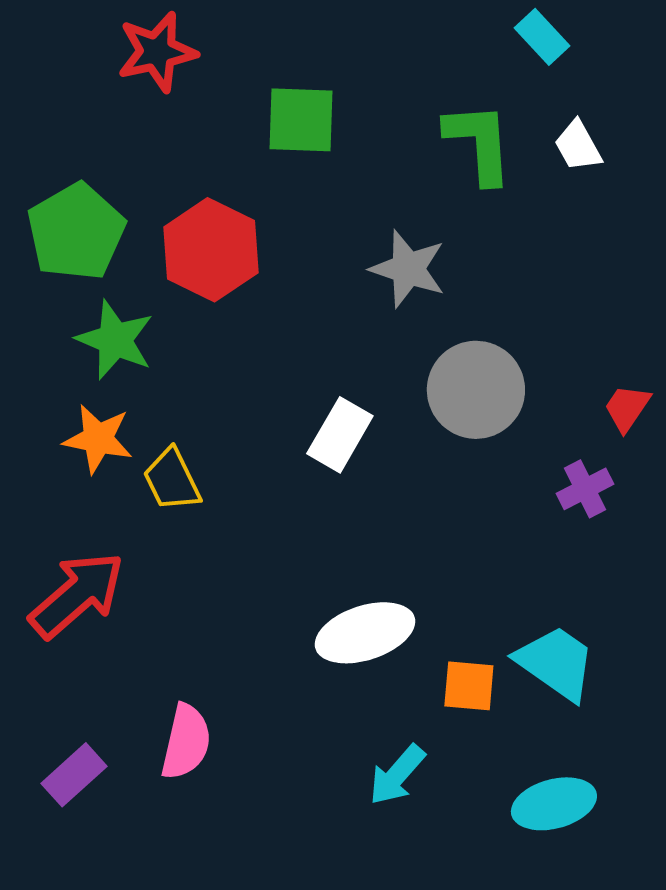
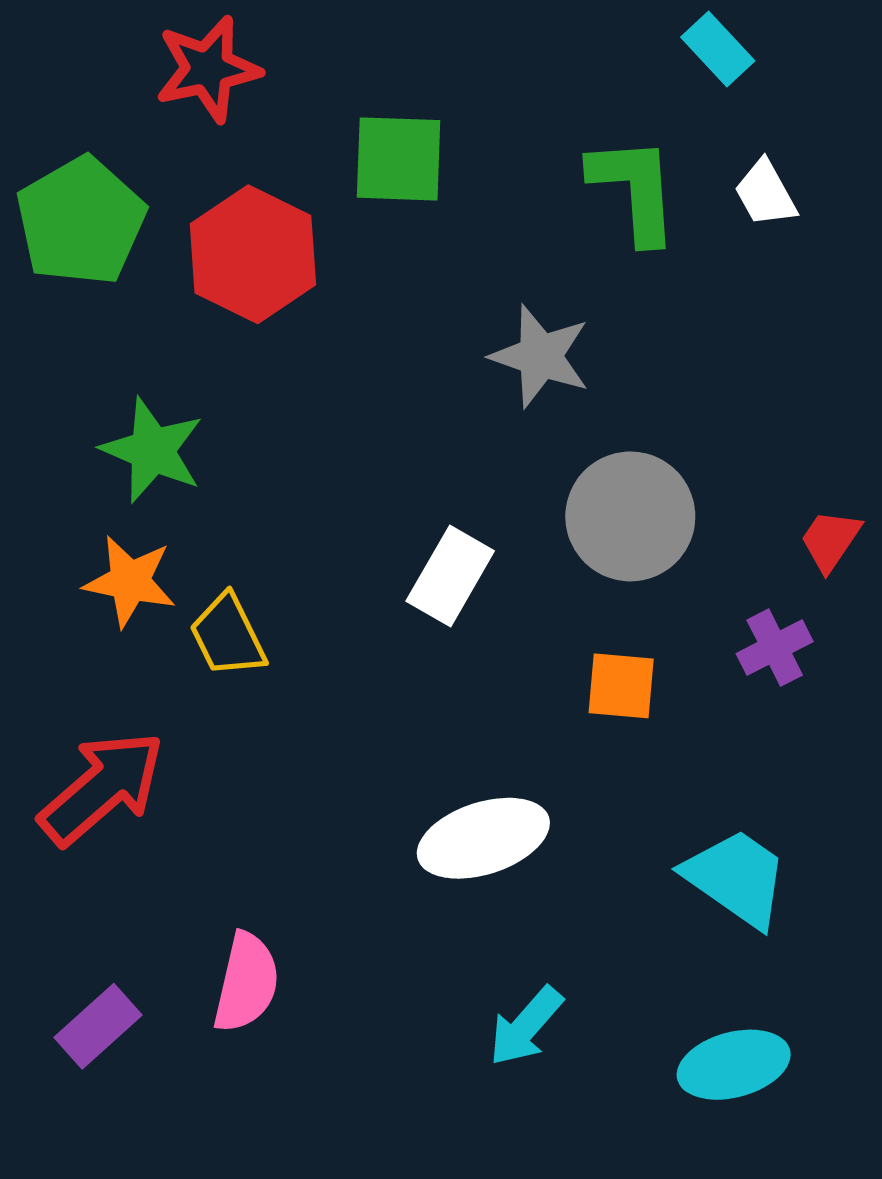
green pentagon: (76, 232) -> (81, 221), moved
red hexagon: (211, 250) -> (253, 254), moved
orange square: (469, 686) -> (621, 686), moved

